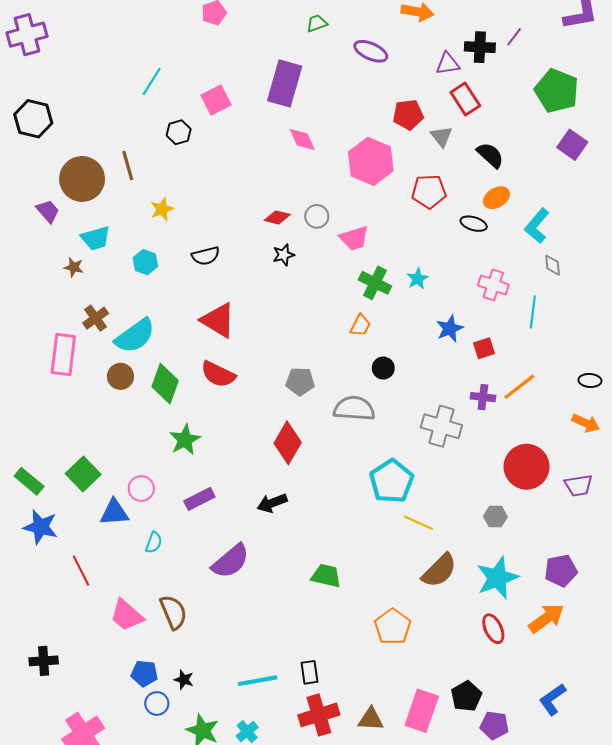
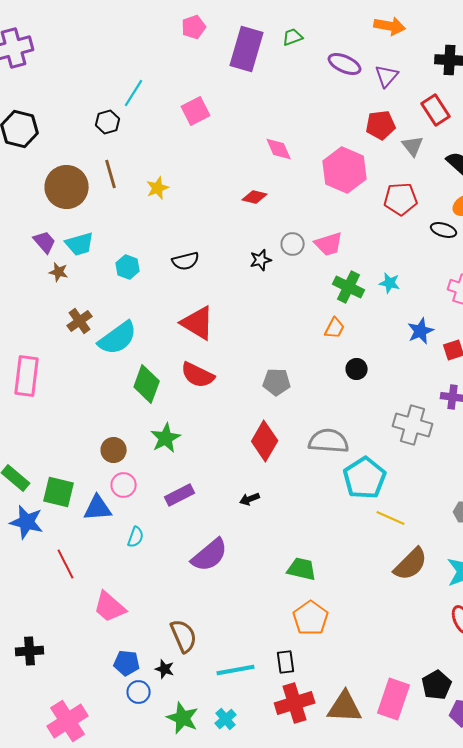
purple triangle: (448, 64) -> (387, 76), moved, turned -40
purple rectangle: (285, 83) -> (247, 49), moved
black hexagon: (179, 132) -> (108, 122), moved
yellow star: (162, 209) -> (158, 188), moved
purple trapezoid: (48, 211) -> (45, 242), moved
gray circle: (317, 216) -> (293, 244), moved
red diamond: (277, 217) -> (255, 197), moved
cyan star: (418, 279) -> (390, 283), turned -30
pink rectangle: (63, 355) -> (27, 376), moved
brown circle: (120, 376) -> (114, 450), moved
gray semicircle: (354, 409) -> (329, 441), moved
green square: (83, 474) -> (59, 492), moved, turned -32
black arrow: (272, 503) -> (250, 499), size x0.7
brown semicircle: (173, 612) -> (184, 636), moved
orange pentagon: (393, 627) -> (311, 618), moved
brown triangle: (371, 719) -> (345, 707), size x1.4

